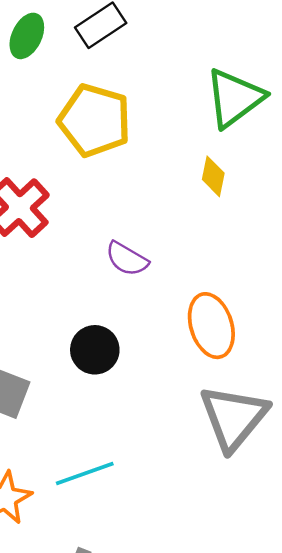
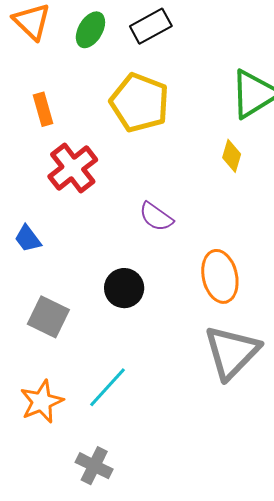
cyan line: (85, 473) -> (108, 387), turned -33

